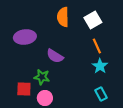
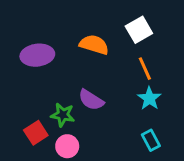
orange semicircle: (63, 17) -> (94, 45), moved, turned 108
purple semicircle: (55, 56) -> (91, 100), moved
red square: (24, 89) -> (36, 133), turned -35

